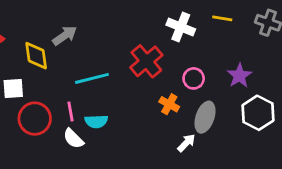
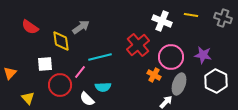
purple star: (239, 76) -> (203, 55), turned -30
pink circle: (194, 78) -> (171, 57), size x1.6
pink line: (70, 111) -> (80, 72), moved, turned 48

